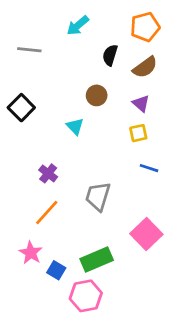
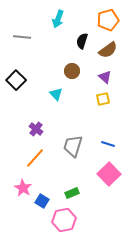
cyan arrow: (78, 26) -> (58, 19), turned -30
blue line: (149, 168) -> (108, 144), moved
green rectangle: (97, 260) -> (72, 193), size x0.6

